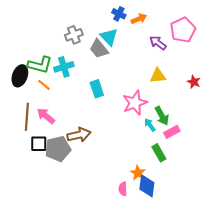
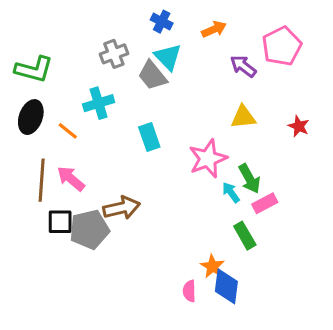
blue cross: (119, 14) -> (162, 22), moved
green L-shape: (40, 65) -> (34, 69), moved

